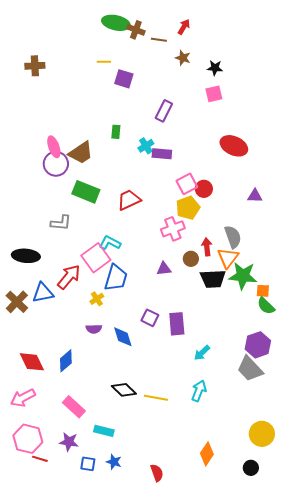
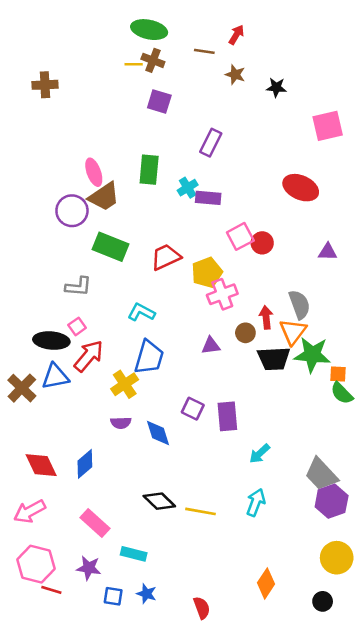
brown cross: (136, 30) -> (153, 60), moved
yellow line: (104, 62) -> (134, 64), moved
pink square: (214, 94) -> (328, 126), moved, size x1.4
green rectangle: (116, 132) -> (149, 170), size x1.6
pink ellipse: (54, 147) -> (94, 172), moved
yellow pentagon: (188, 208) -> (207, 272), moved
black ellipse: (26, 256) -> (51, 341), moved
pink square: (96, 258) -> (77, 326), moved, size x0.5
yellow cross: (97, 299) -> (125, 384), size x1.5
purple hexagon: (258, 345) -> (332, 501), moved

